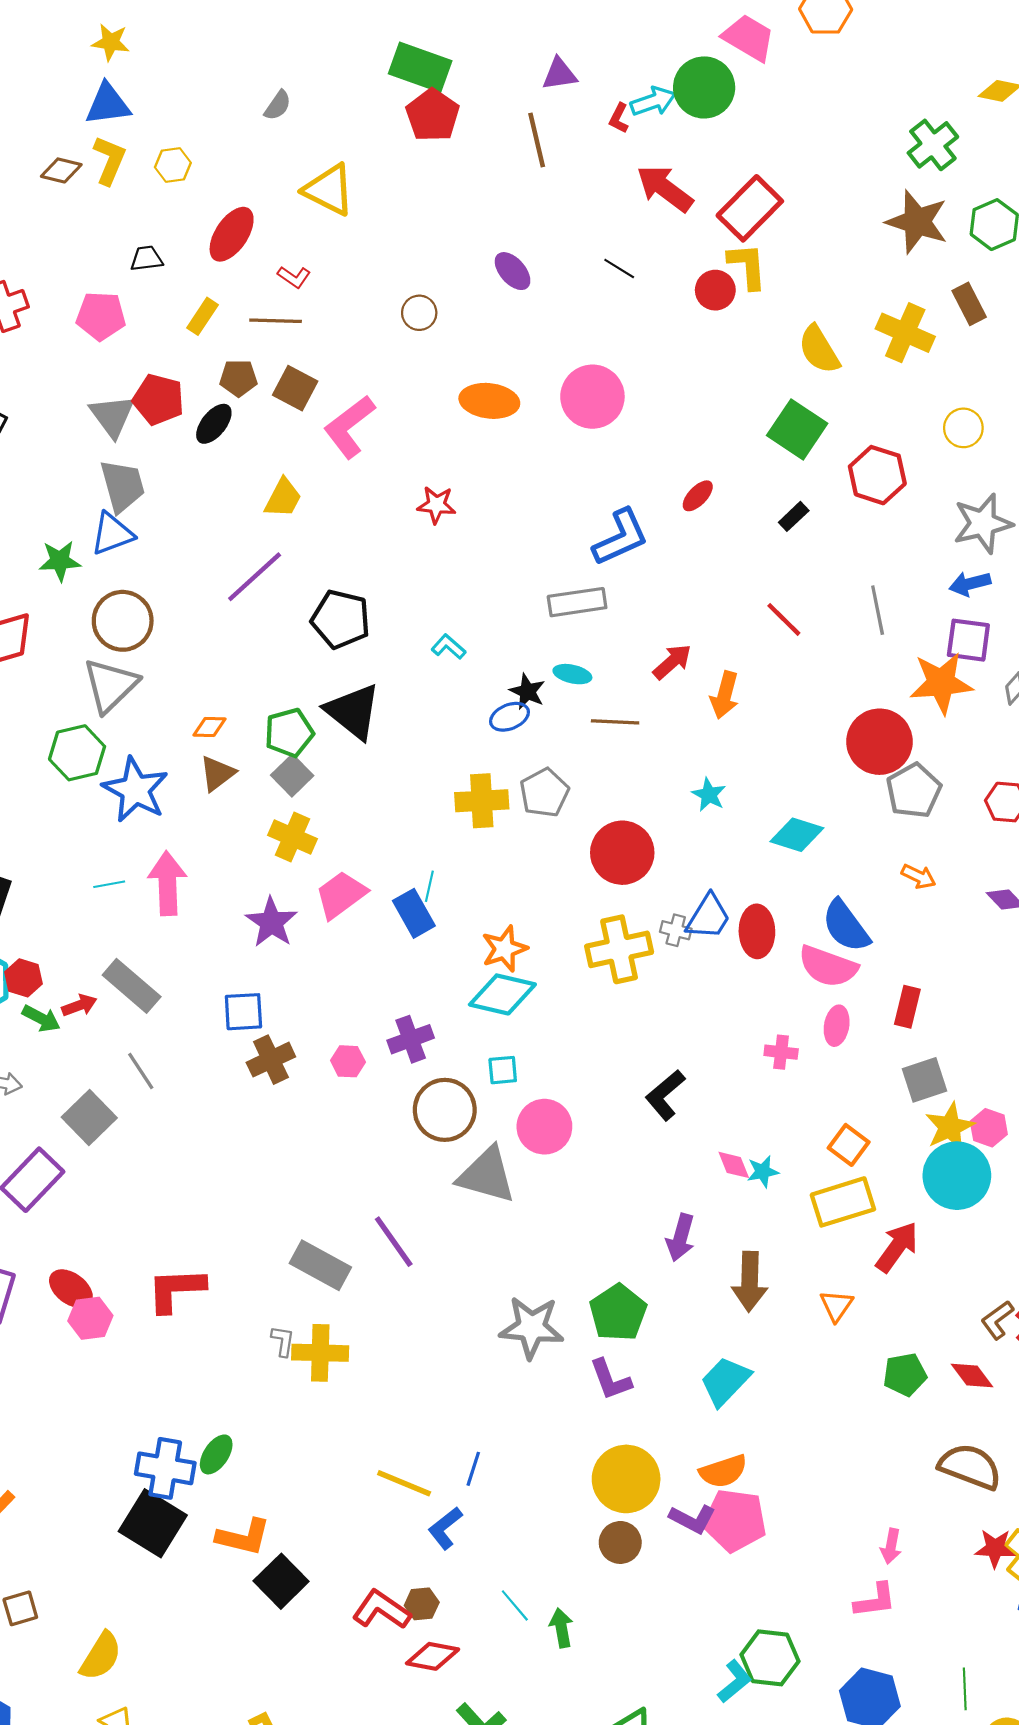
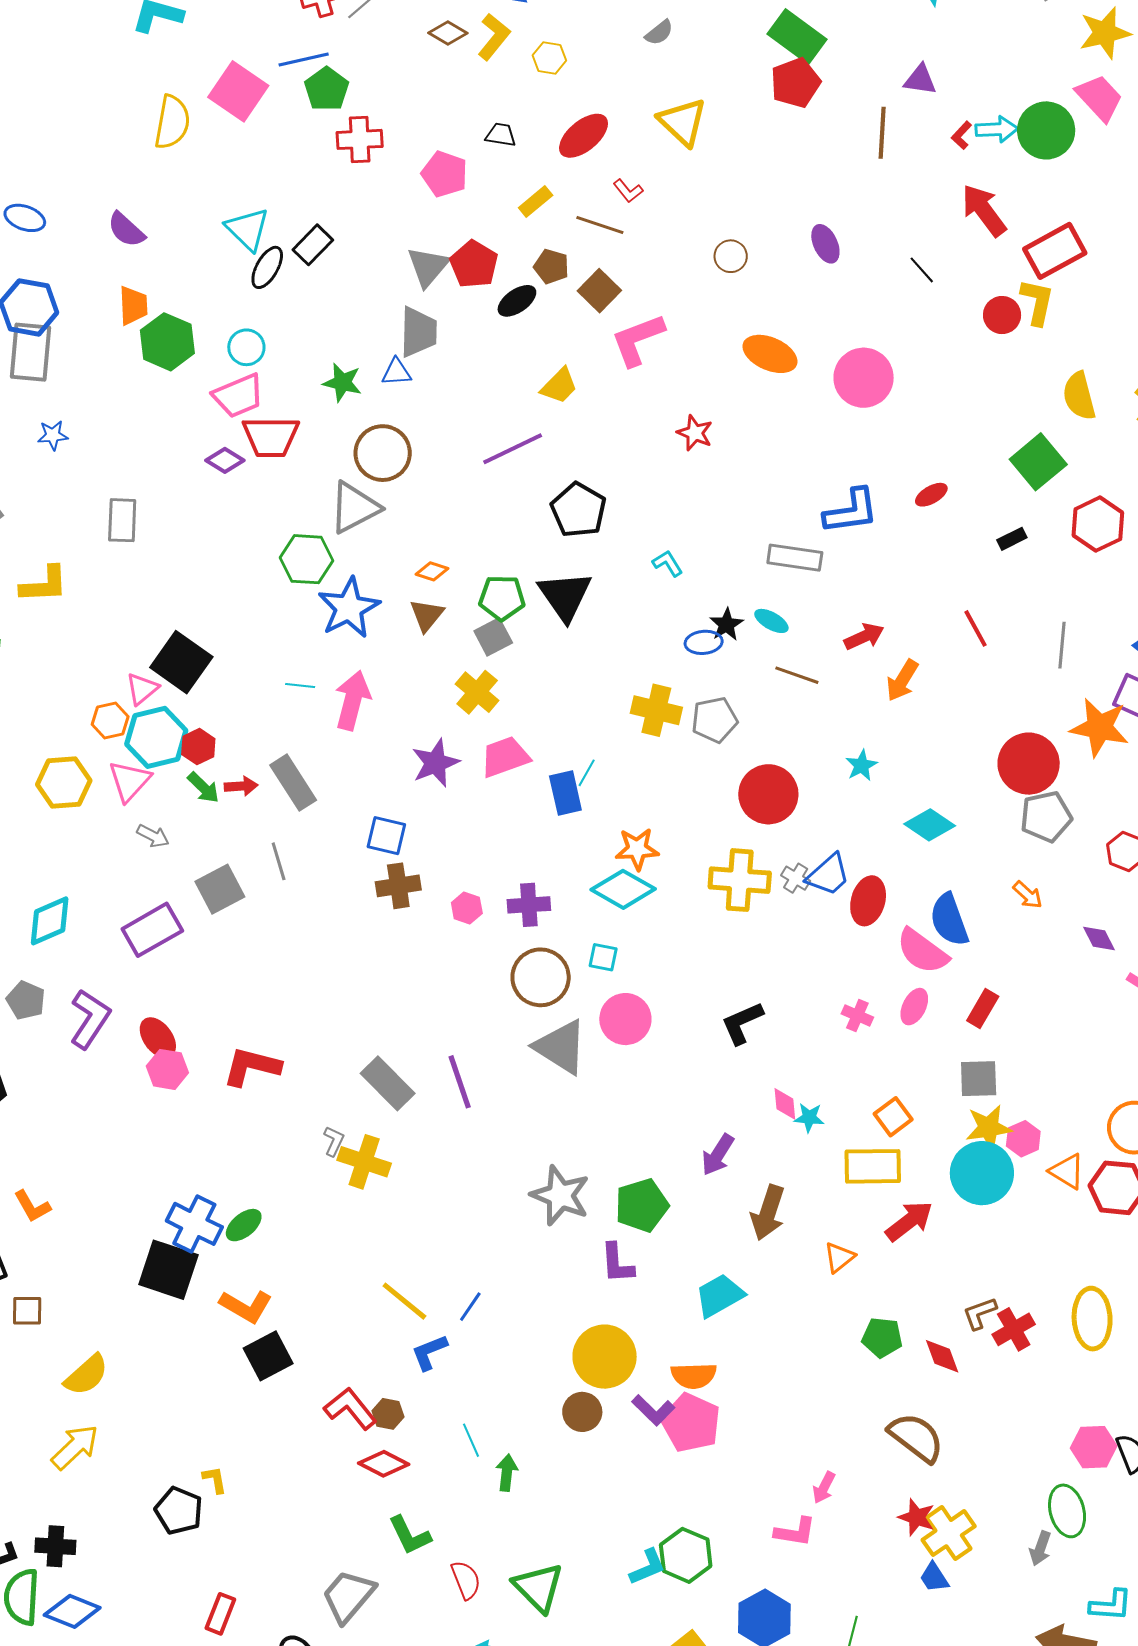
blue triangle: (112, 534) -> (396, 372), size x0.7
brown triangle: (217, 773) -> (427, 615), turned -30
black square: (153, 1523) -> (168, 1270), turned -30

